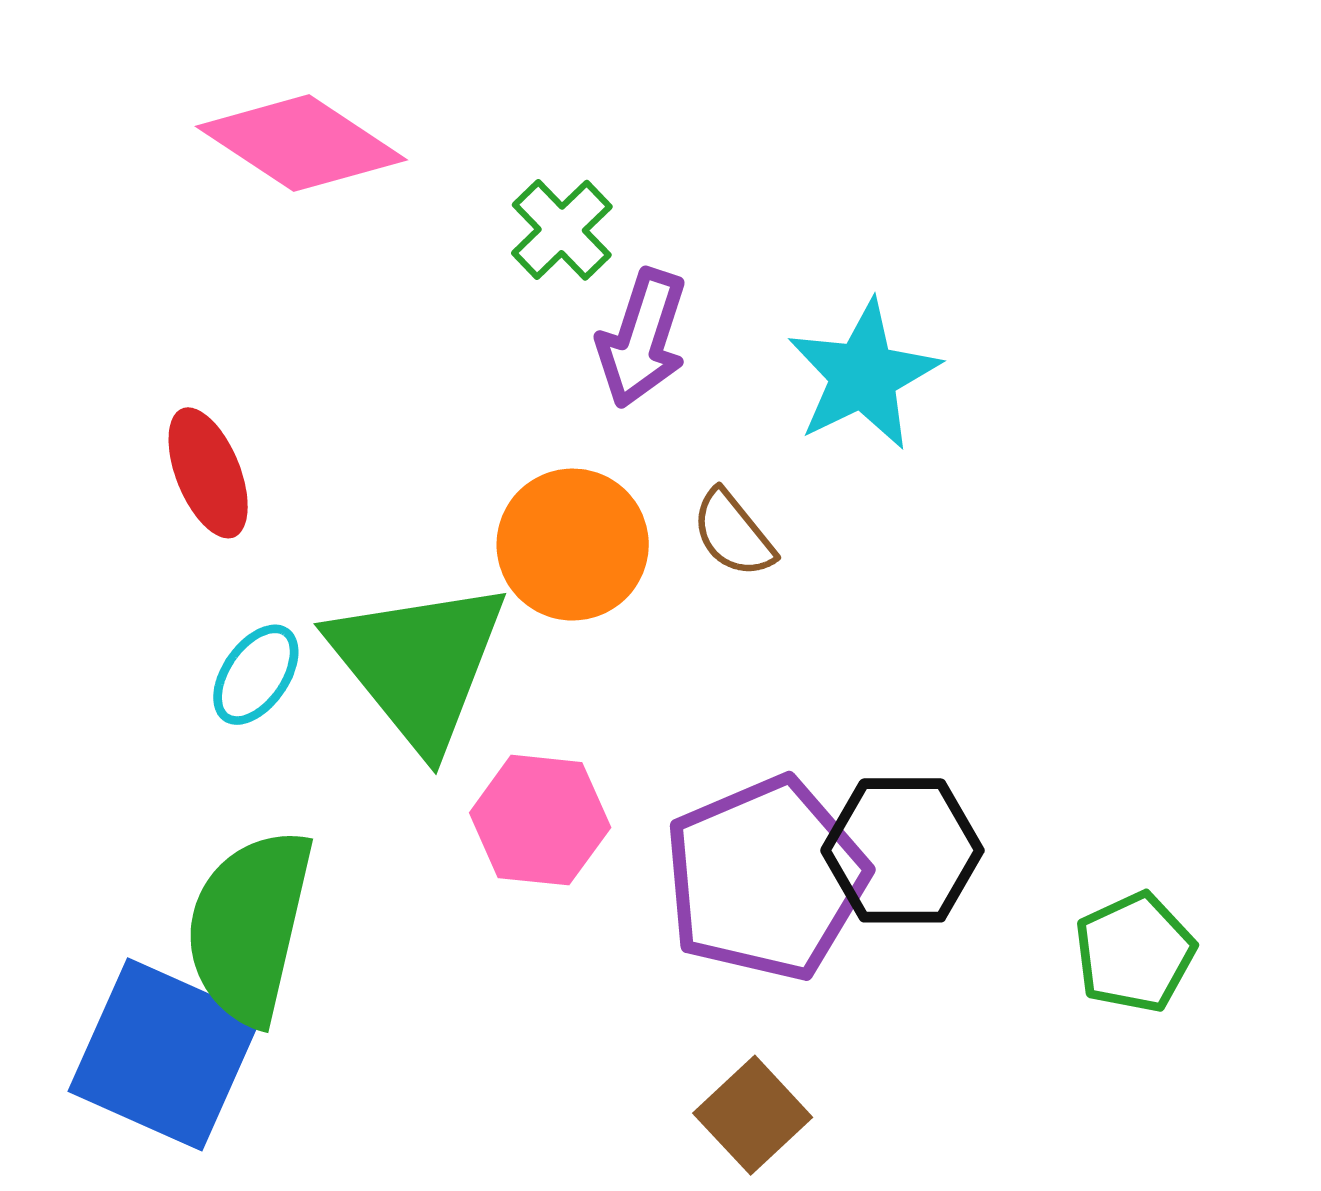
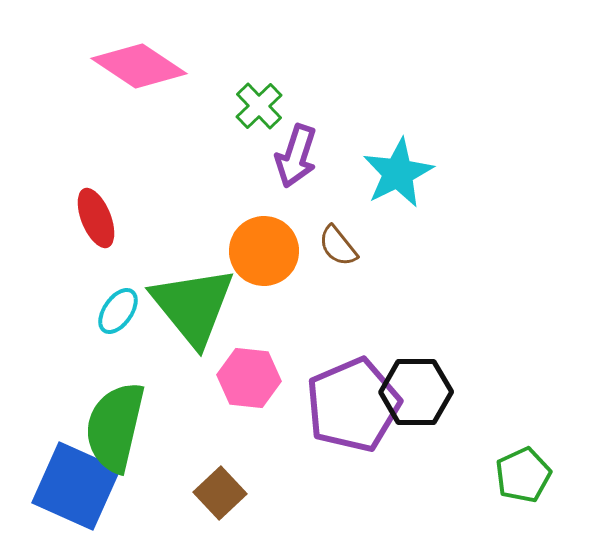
green pentagon: (1135, 952) -> (523, 475), moved
brown square: (753, 1115) -> (220, 493), moved

